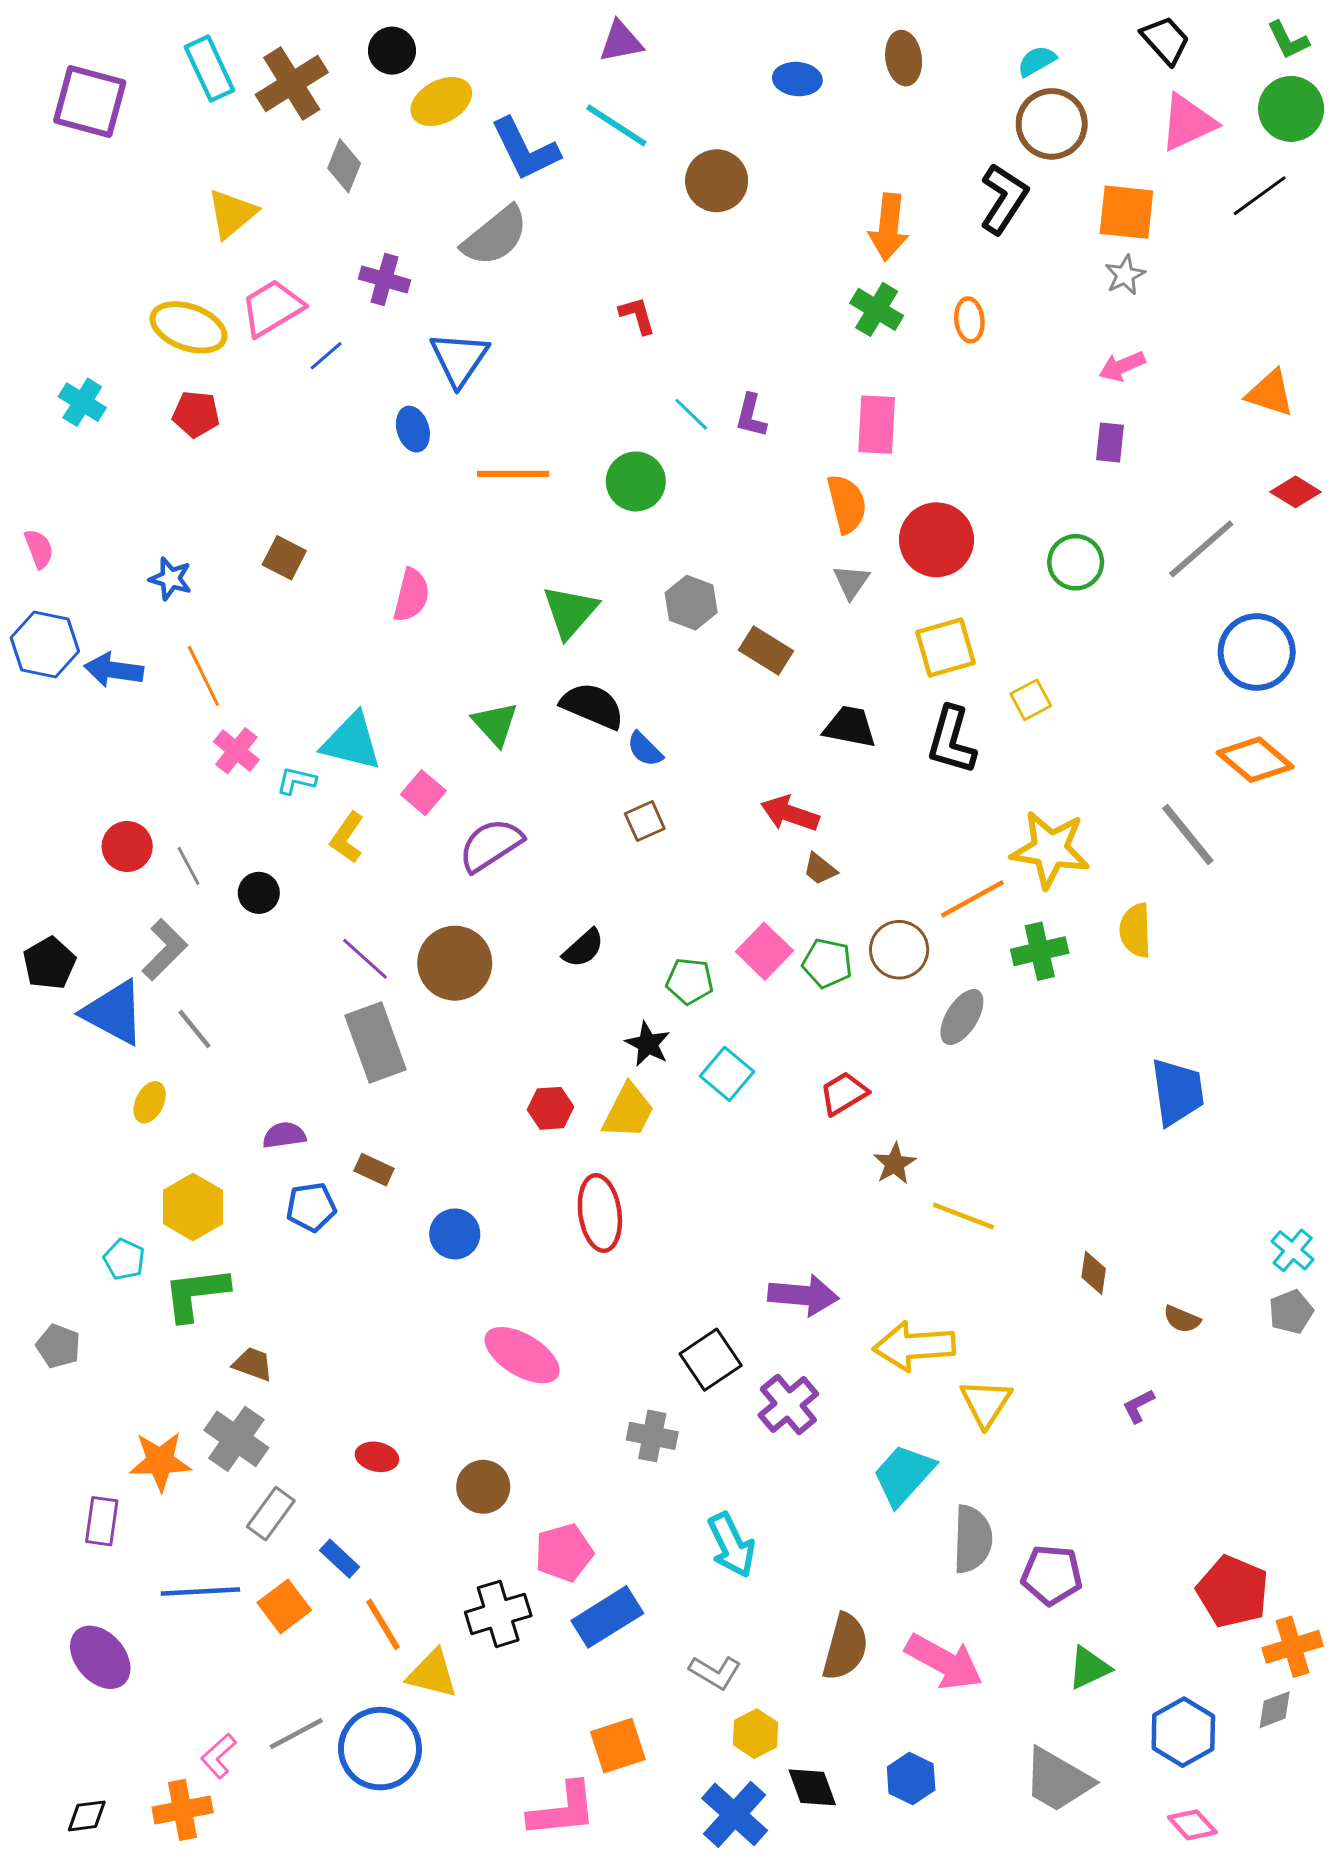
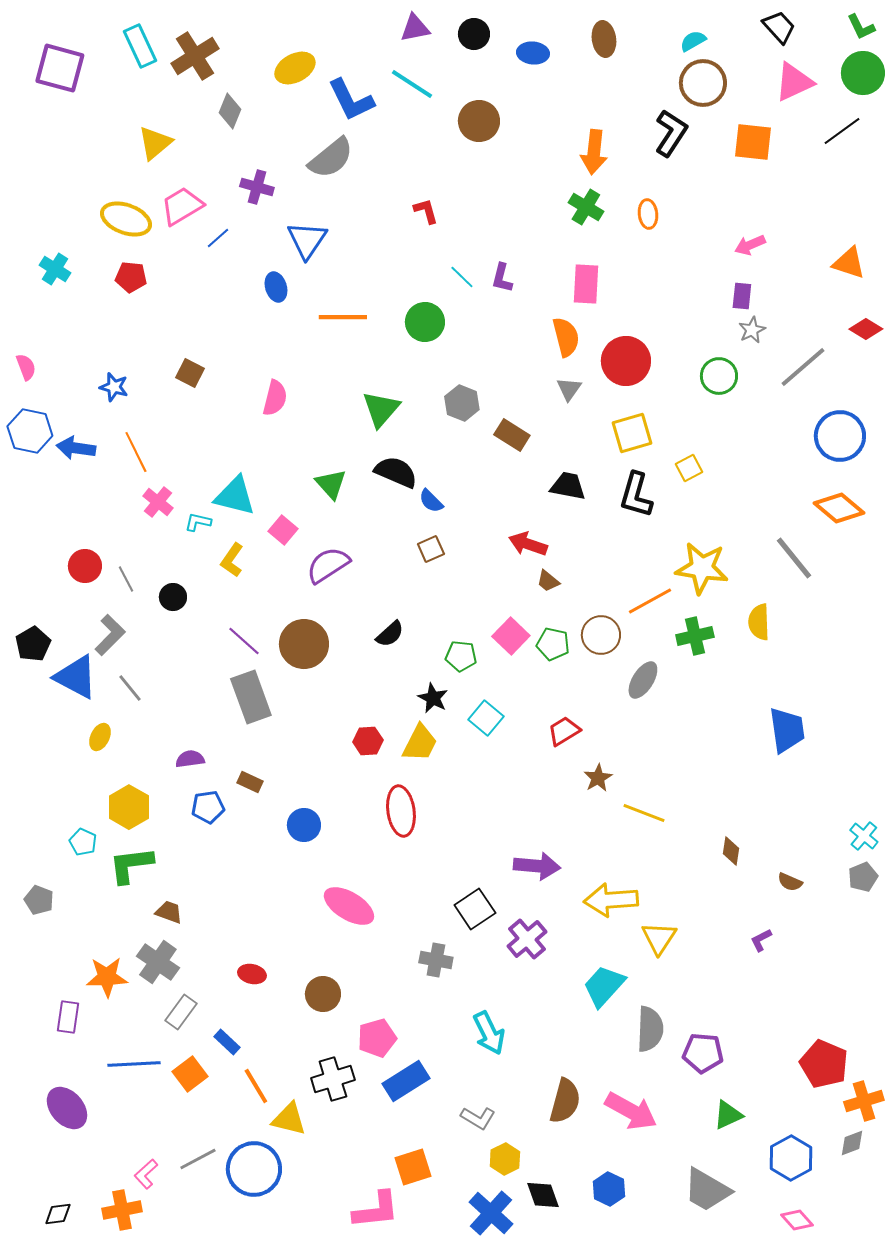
black circle: (392, 51) -> (474, 34), moved
gray star: (1125, 275) -> (752, 330), moved

